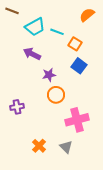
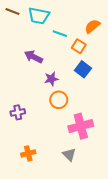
orange semicircle: (87, 15) -> (92, 26), moved
cyan trapezoid: (35, 27) -> (39, 16), moved, turned 40
orange cross: (39, 146) -> (28, 153), moved, turned 32

